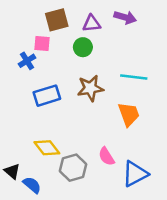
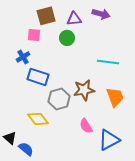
blue cross: (27, 61) -> (23, 57), moved
brown star: (90, 88) -> (84, 90), moved
blue rectangle: (47, 96) -> (38, 77), turned 35
orange trapezoid: (129, 114) -> (115, 97), moved
gray hexagon: (73, 168) -> (59, 99), moved

